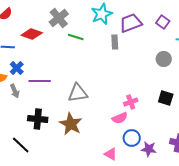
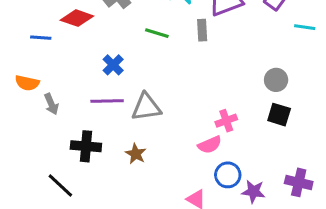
green line: (76, 37) -> (157, 33), moved
gray circle: (164, 59) -> (276, 80), moved
blue cross: (17, 68) -> (113, 65), moved
purple line: (40, 81) -> (107, 101), moved
brown star: (71, 124) -> (136, 154), size x0.6

